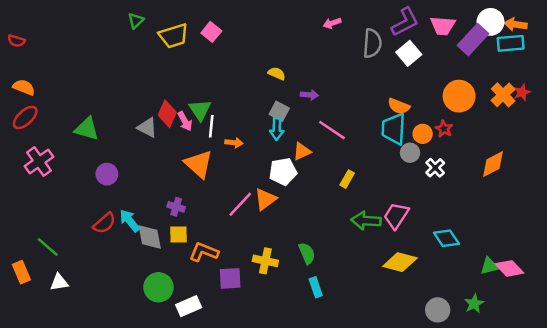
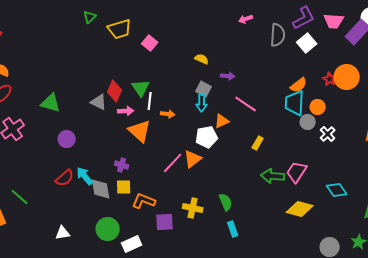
pink square: (211, 32) -> (150, 43), moved
orange semicircle: (399, 106) -> (299, 85), turned -60
pink arrow: (185, 121) -> (126, 111), moved, turned -63
red star: (444, 129) -> (330, 79), moved
white triangle: (59, 282) -> (63, 233), moved

